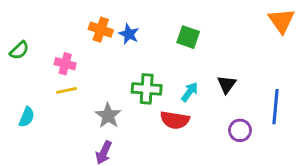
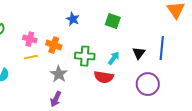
orange cross: (101, 30) -> (54, 45), moved
blue line: (276, 107) -> (162, 48), moved
purple circle: (240, 130) -> (148, 84), size x1.5

